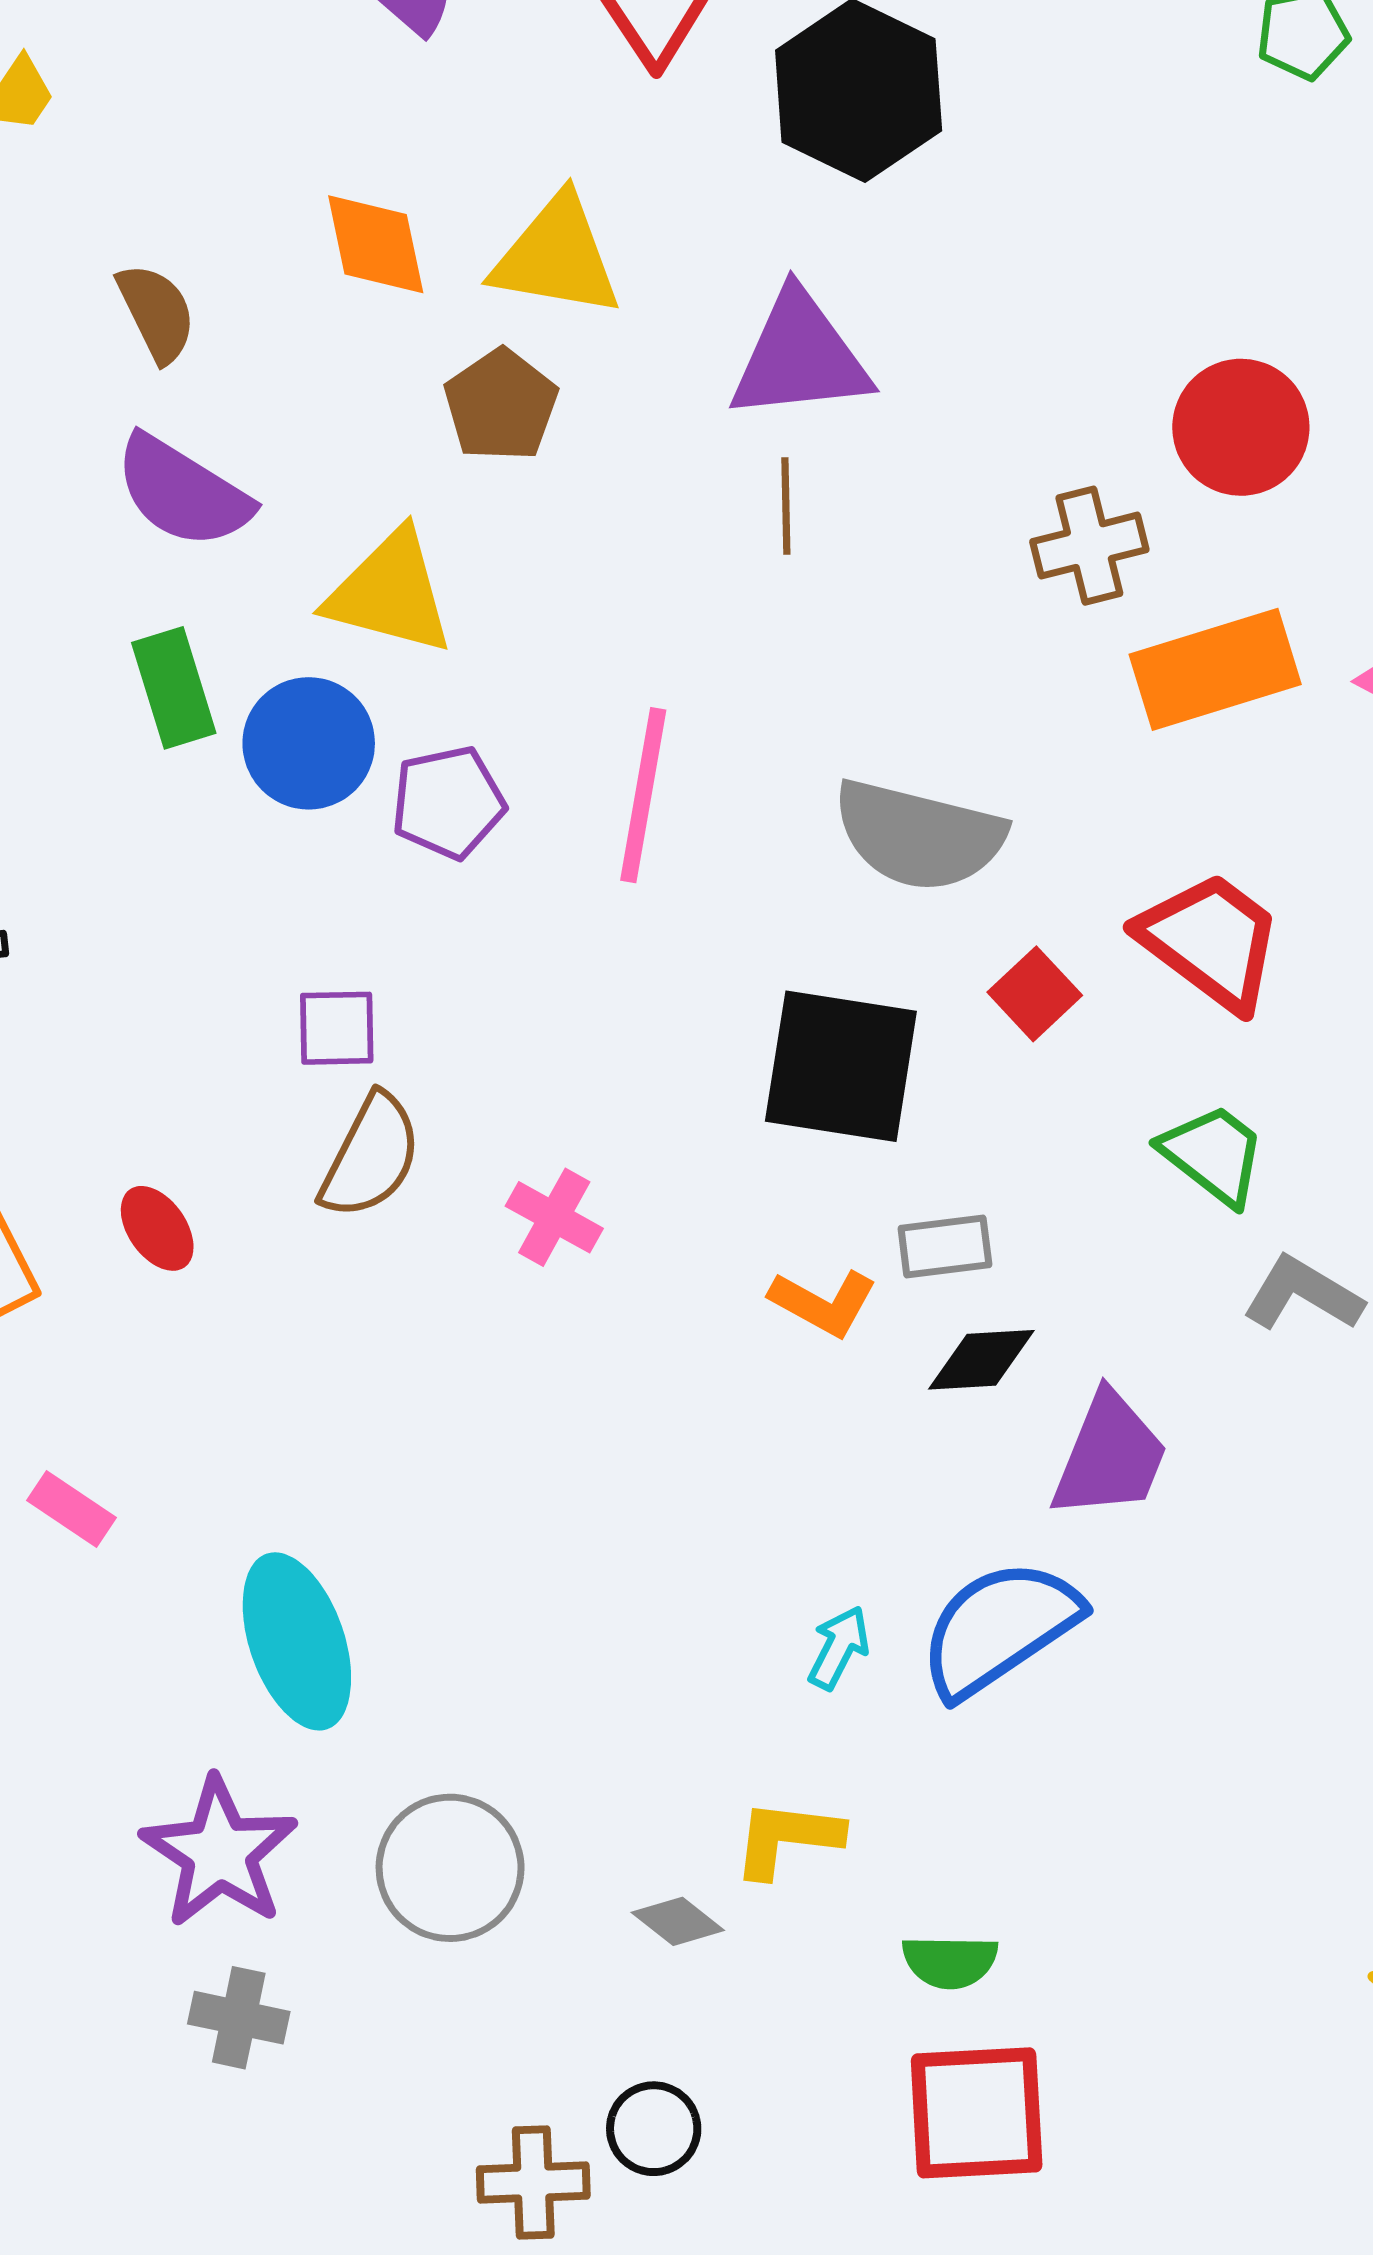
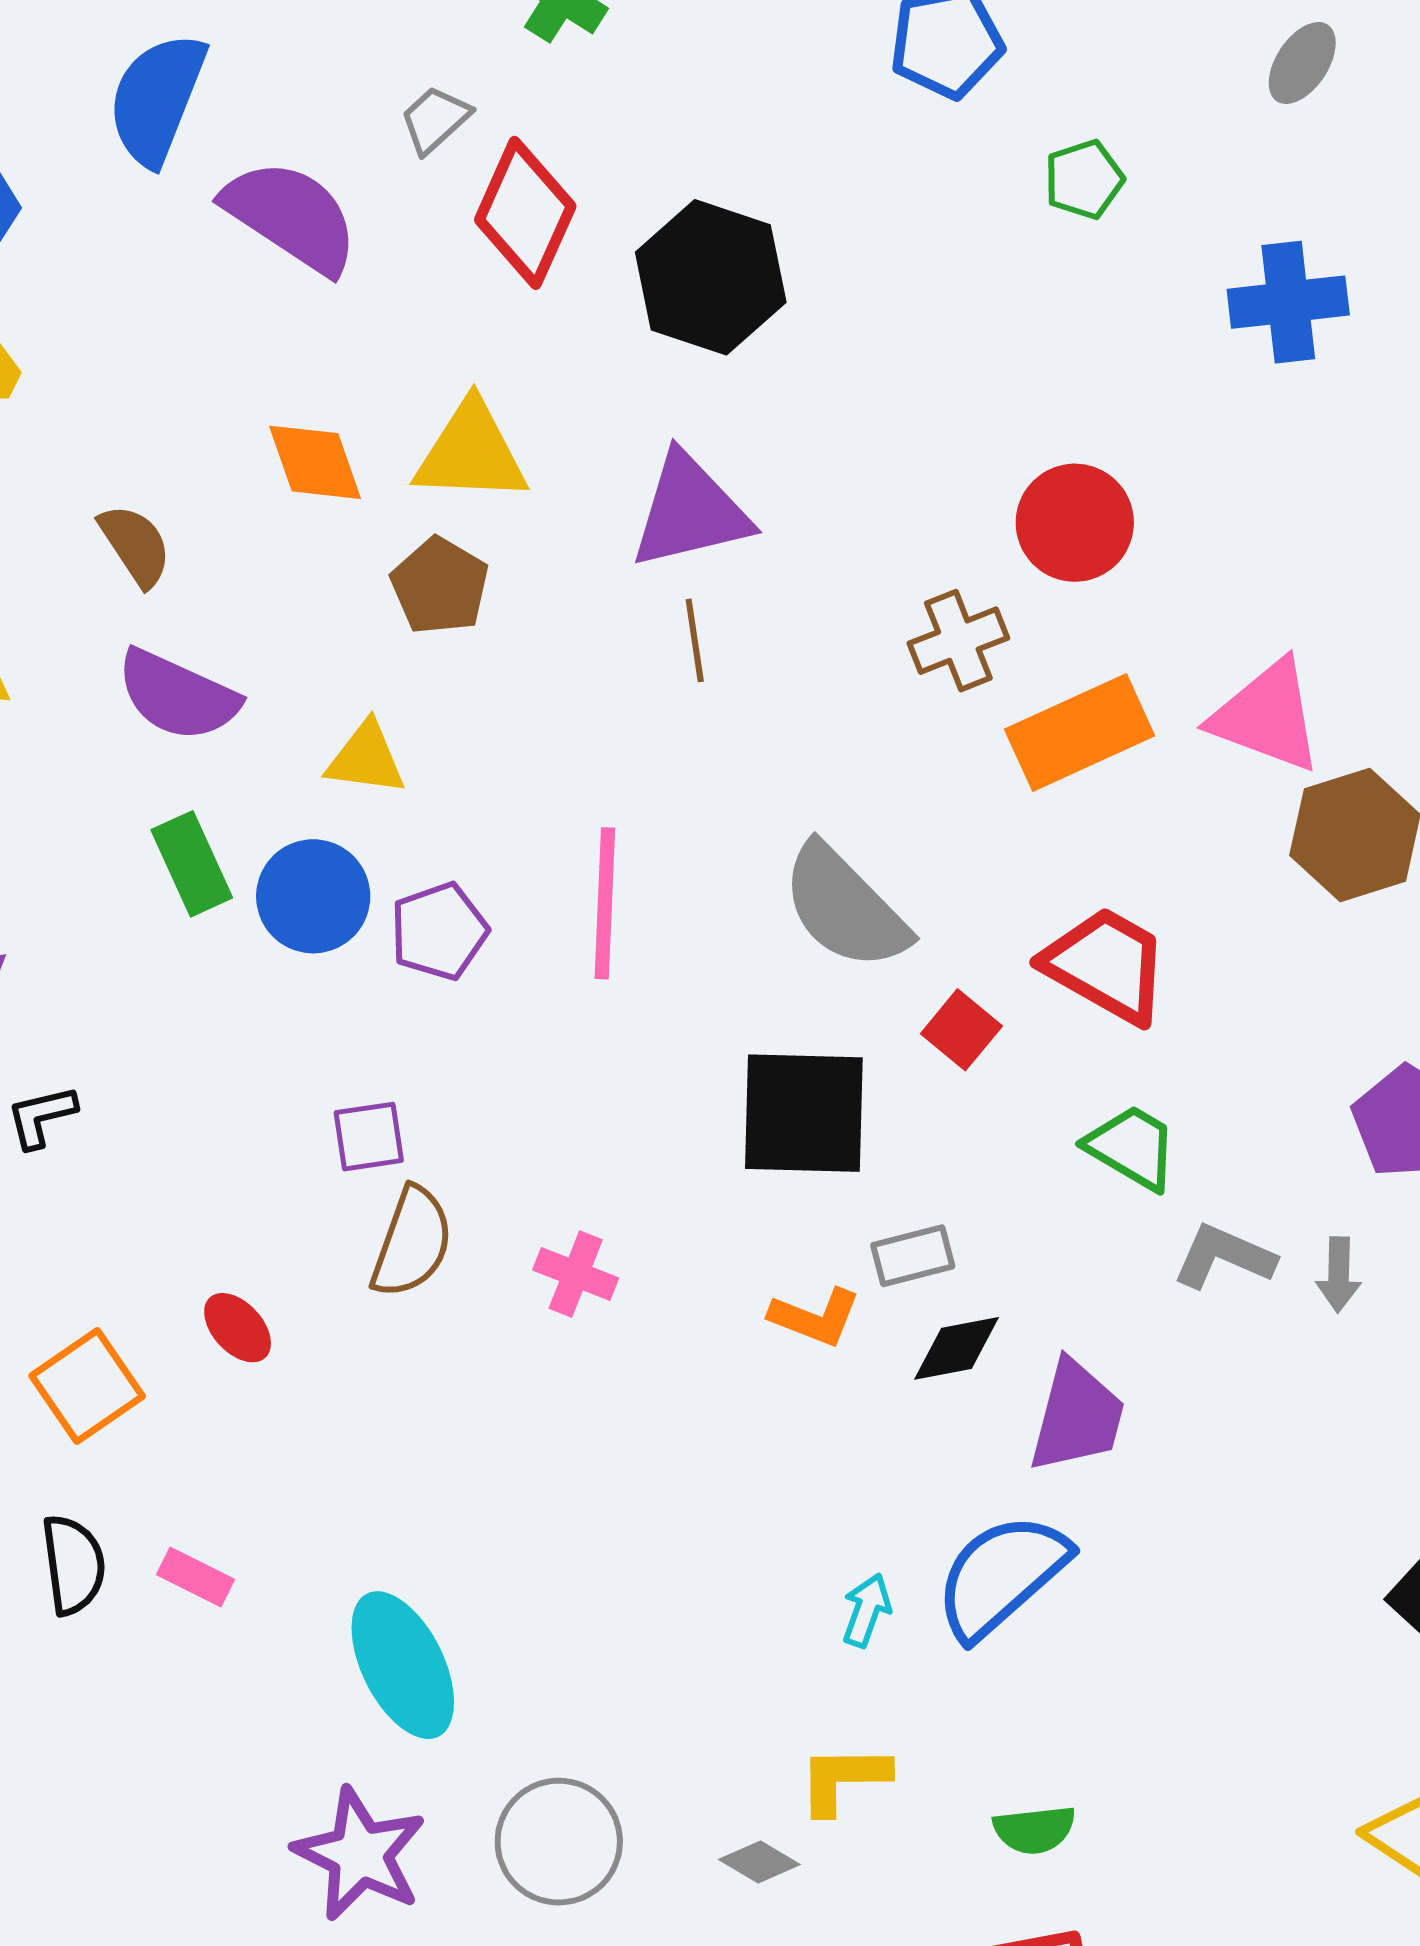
yellow triangle: (390, 593) -> (366, 758), size x0.7
gray semicircle: (919, 835) -> (845, 907), turned 39
green semicircle: (950, 1962) -> (1034, 1830), moved

